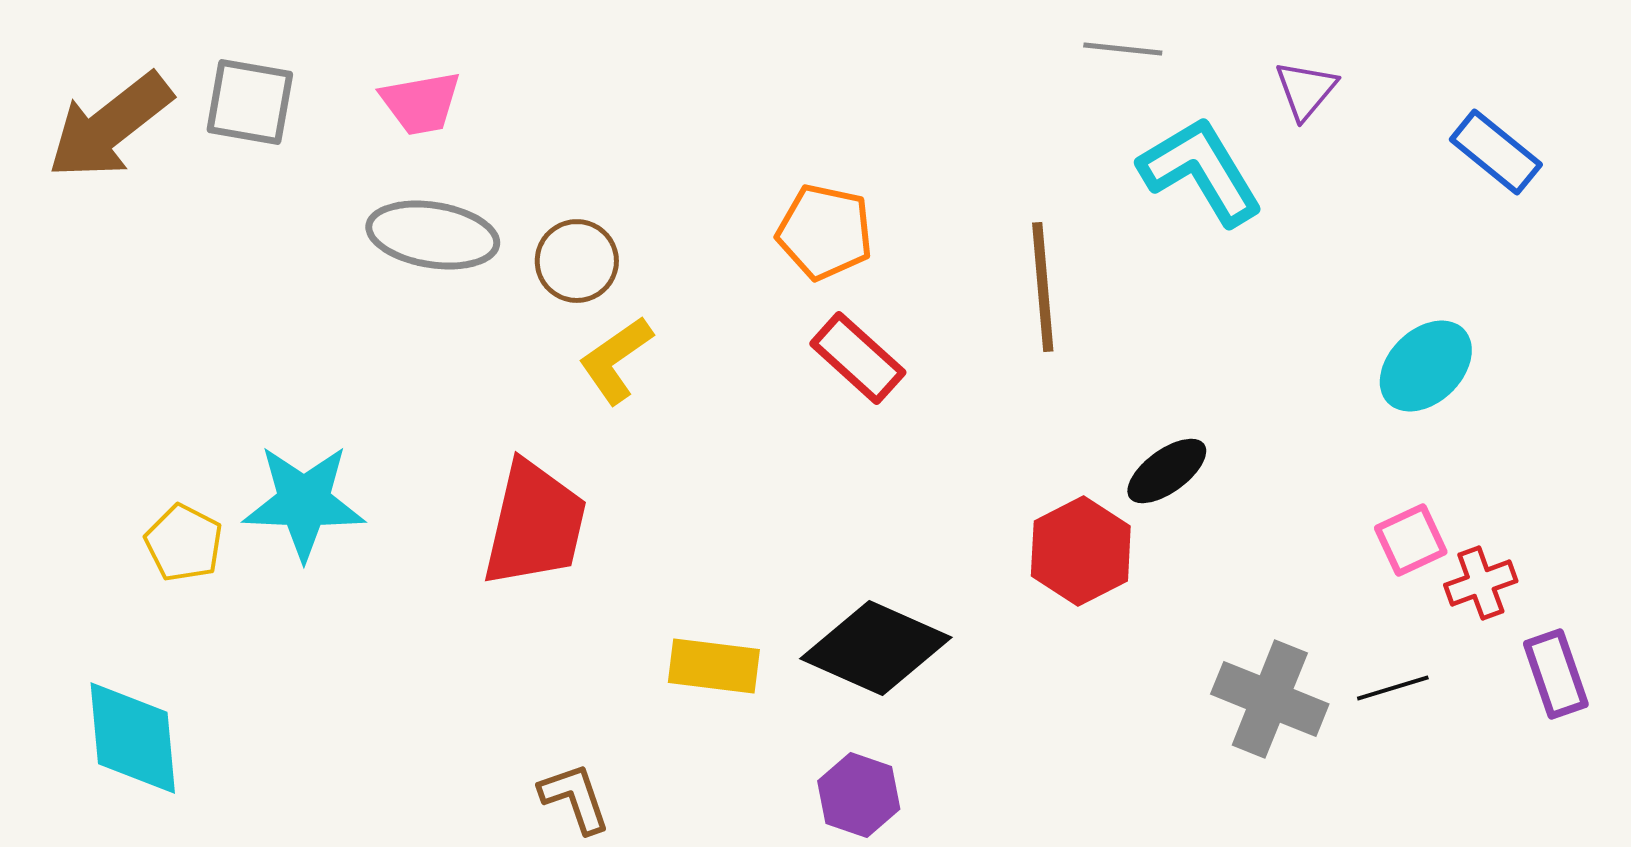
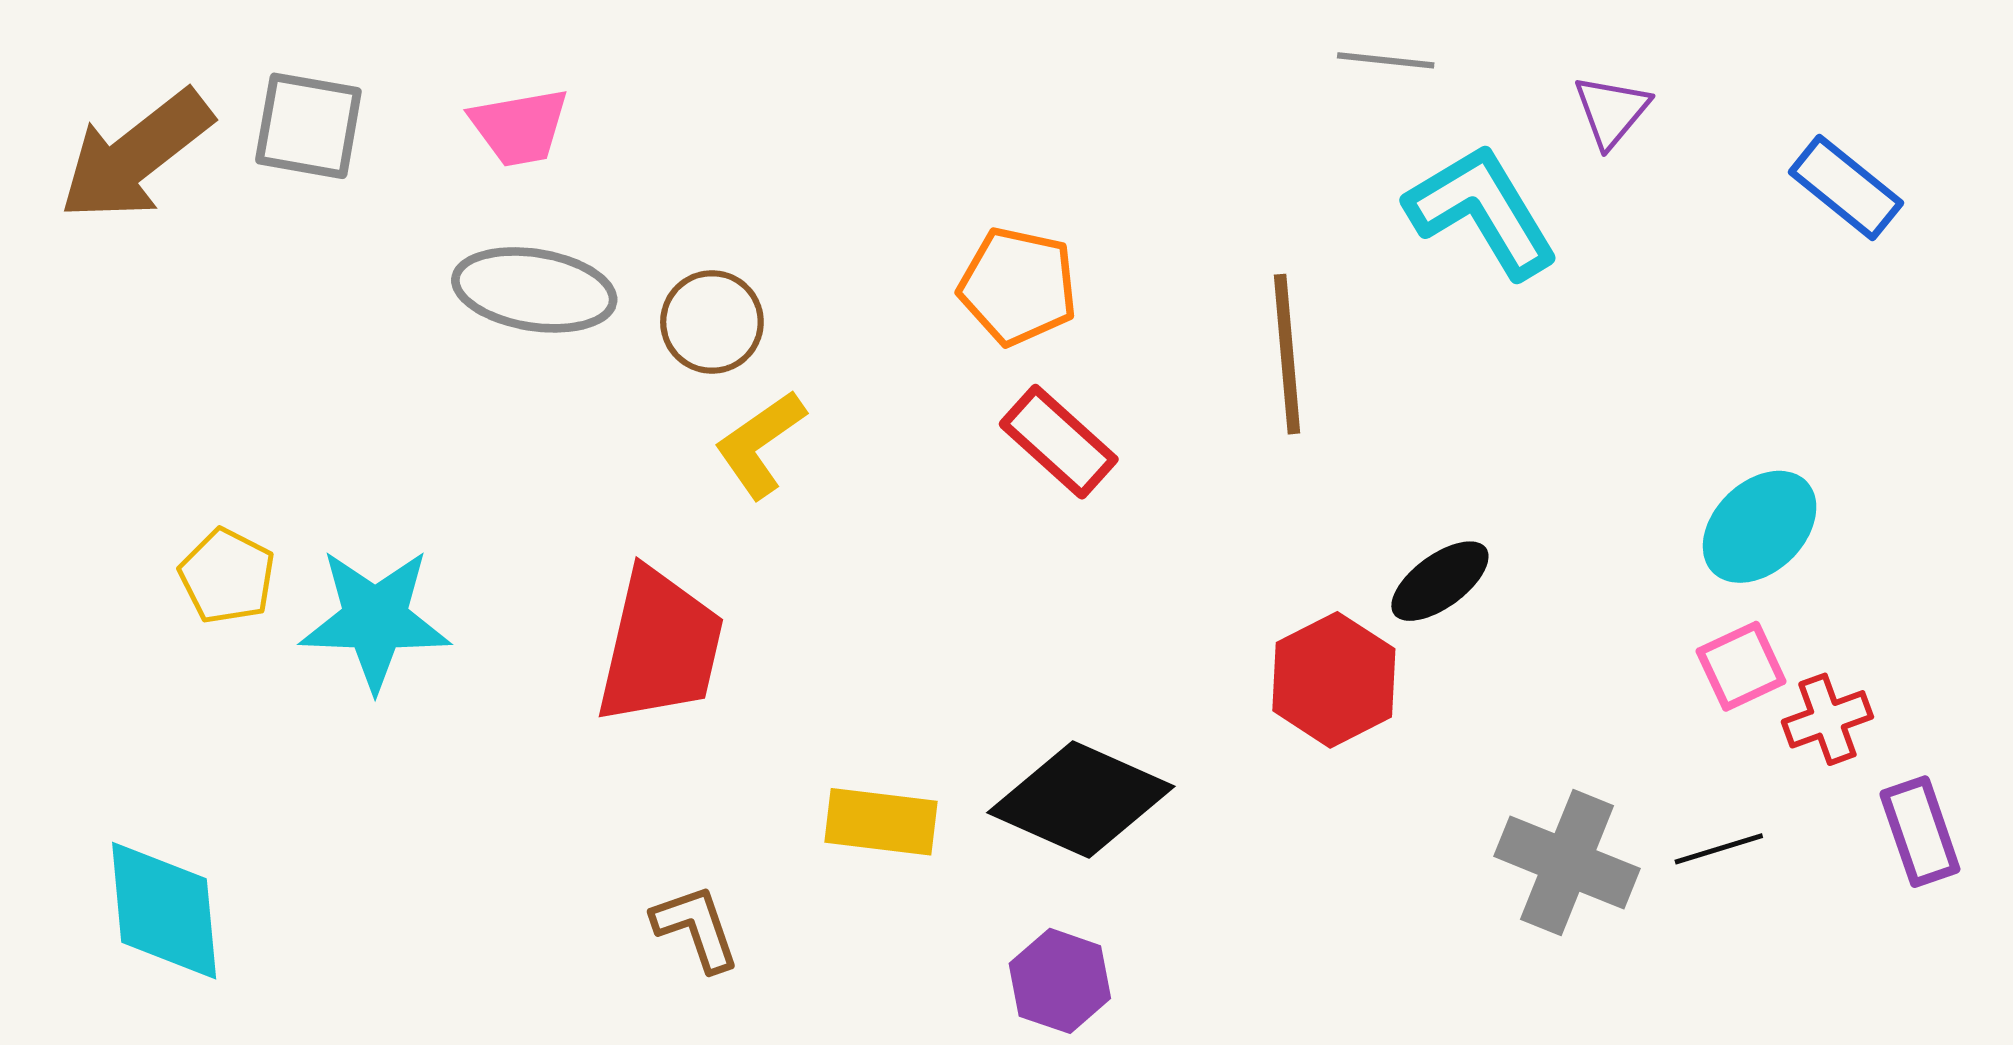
cyan ellipse: (1426, 366) -> (1760, 527), moved
yellow pentagon: (184, 543) -> (227, 576), moved
brown L-shape: (575, 798) -> (696, 928), moved

